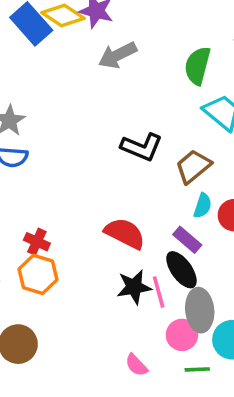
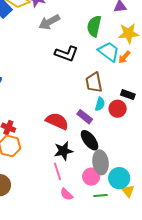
black L-shape: (142, 147) -> (66, 54), moved
brown trapezoid: (193, 166) -> (94, 82), turned -60
purple rectangle: (187, 240) -> (85, 117), moved
pink line: (159, 292) -> (58, 171), moved

